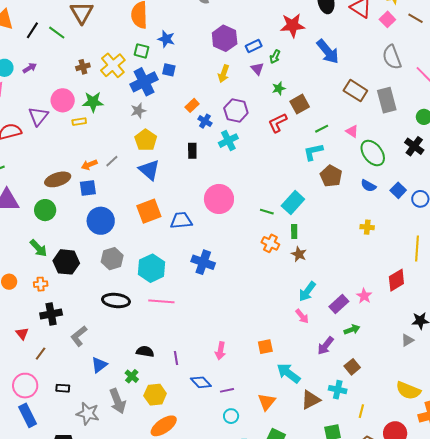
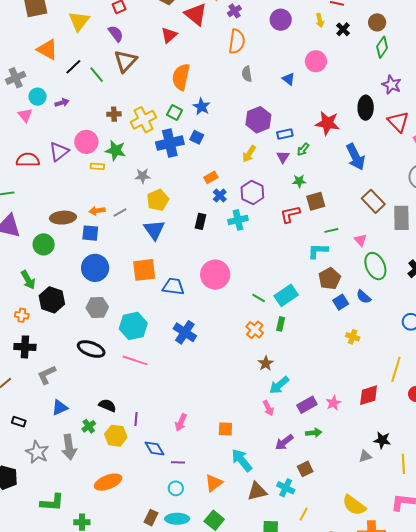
gray star: (138, 111) -> (143, 176), moved
blue square: (398, 190) -> (341, 302), moved
brown star: (299, 254) -> (266, 363), moved
yellow hexagon: (155, 395) -> (116, 436), moved

